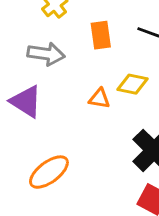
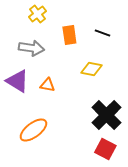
orange triangle: (99, 99) -> (47, 85), moved

